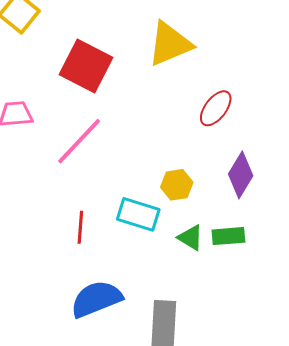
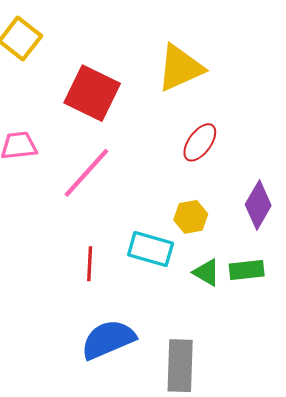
red ellipse: (216, 108) -> (200, 142), moved

